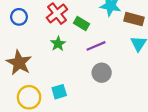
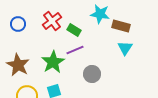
green star: (58, 44) -> (53, 62), moved, size x1.6
purple line: (96, 46) -> (75, 50), moved

